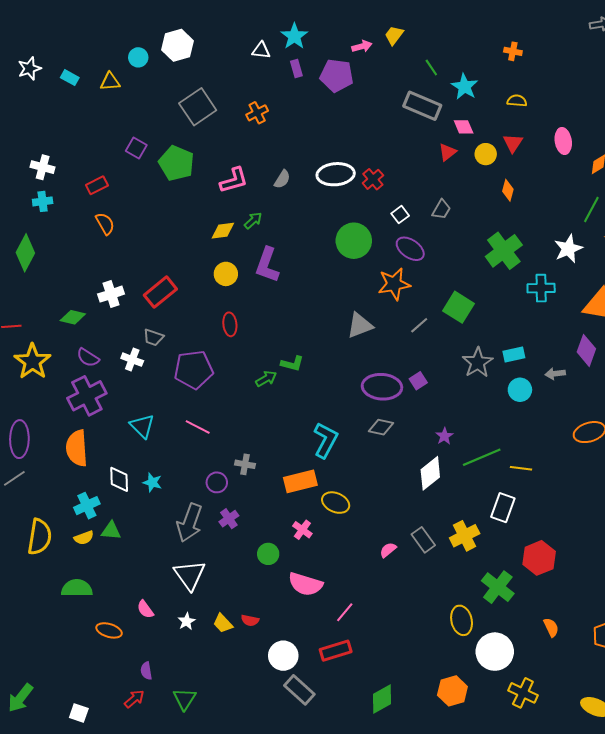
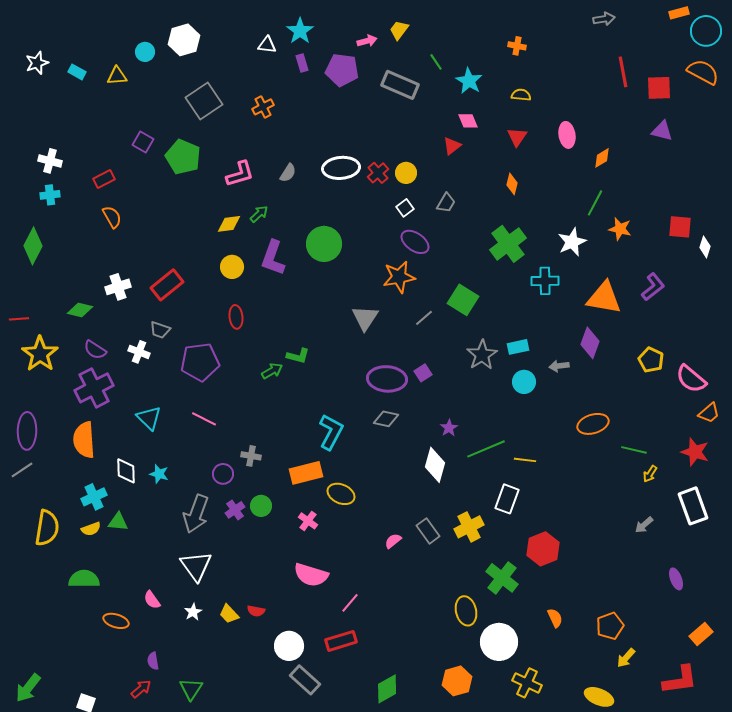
gray rectangle: (422, 106) -> (400, 85), moved
yellow circle: (486, 154) -> (406, 173), moved
green circle: (354, 241) -> (324, 244), moved
gray triangle: (360, 325) -> (365, 318), turned -36
white diamond: (430, 473) -> (435, 465), turned -36
green circle: (268, 554) -> (261, 506), moved

